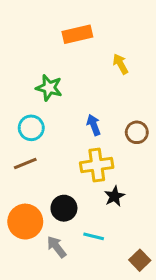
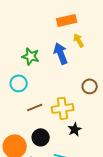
orange rectangle: (77, 34) -> (67, 20), moved
blue arrow: (94, 125) -> (61, 53), moved, size x1.5
brown line: (25, 164) -> (35, 107), moved

